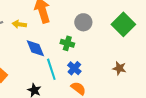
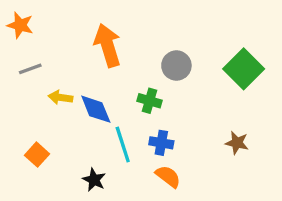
yellow arrow: (19, 24) -> (60, 97), moved
blue cross: (74, 68) -> (161, 143), turned -32

